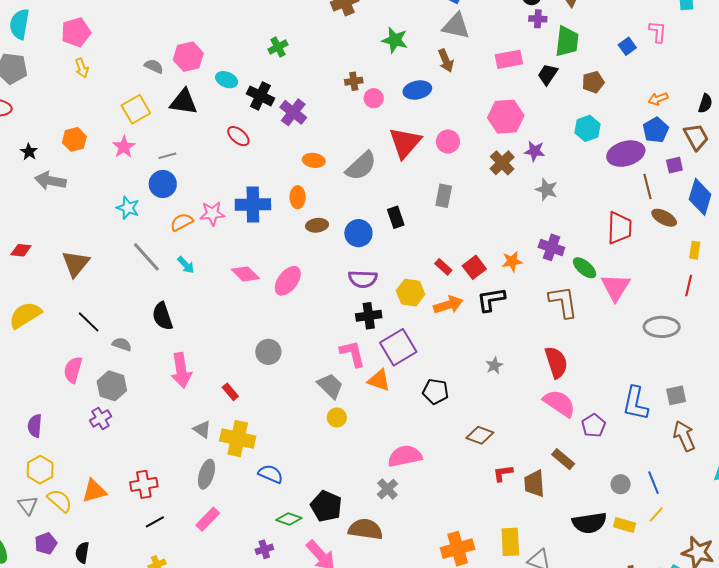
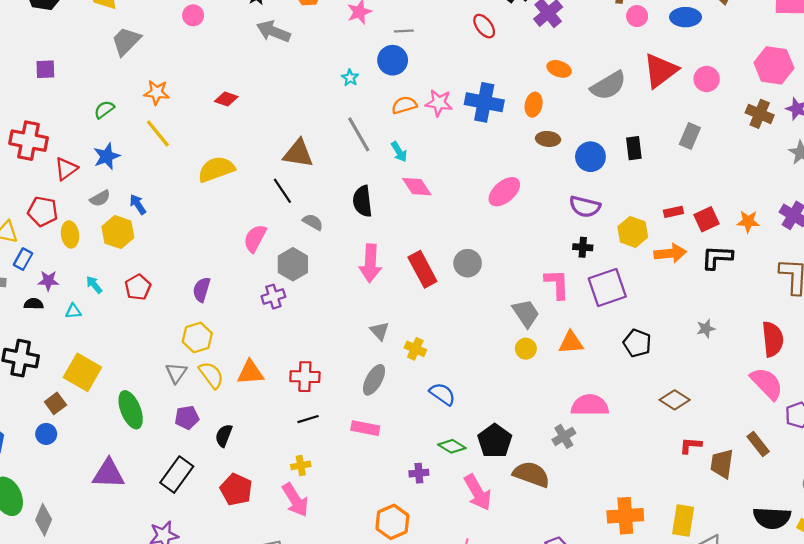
brown cross: (502, 163) -> (760, 114), turned -35
cyan star: (128, 208) -> (350, 78), size x0.7
brown triangle: (76, 264) -> (298, 154), moved, turned 48
red rectangle: (443, 267) -> (673, 212), turned -66
pink diamond: (245, 274) -> (417, 187), moved
black cross: (369, 316) -> (583, 247), size x0.7
orange triangle: (379, 380) -> (571, 343), moved, turned -35
red rectangle: (230, 392) -> (422, 269), moved, size x1.8
yellow cross: (238, 439) -> (415, 349), size x0.6
pink rectangle: (208, 519) -> (365, 428), turned 45

